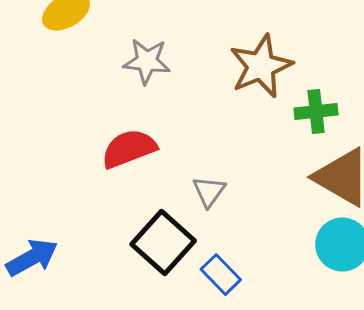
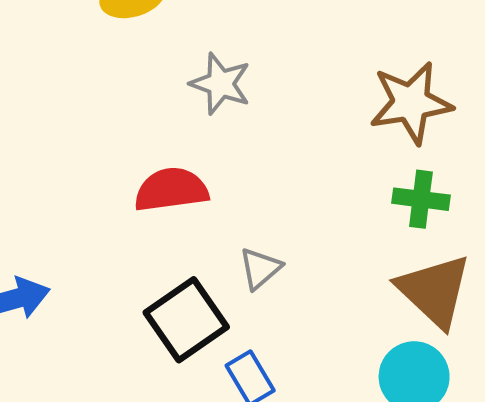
brown star: (261, 66) -> (411, 103), moved

